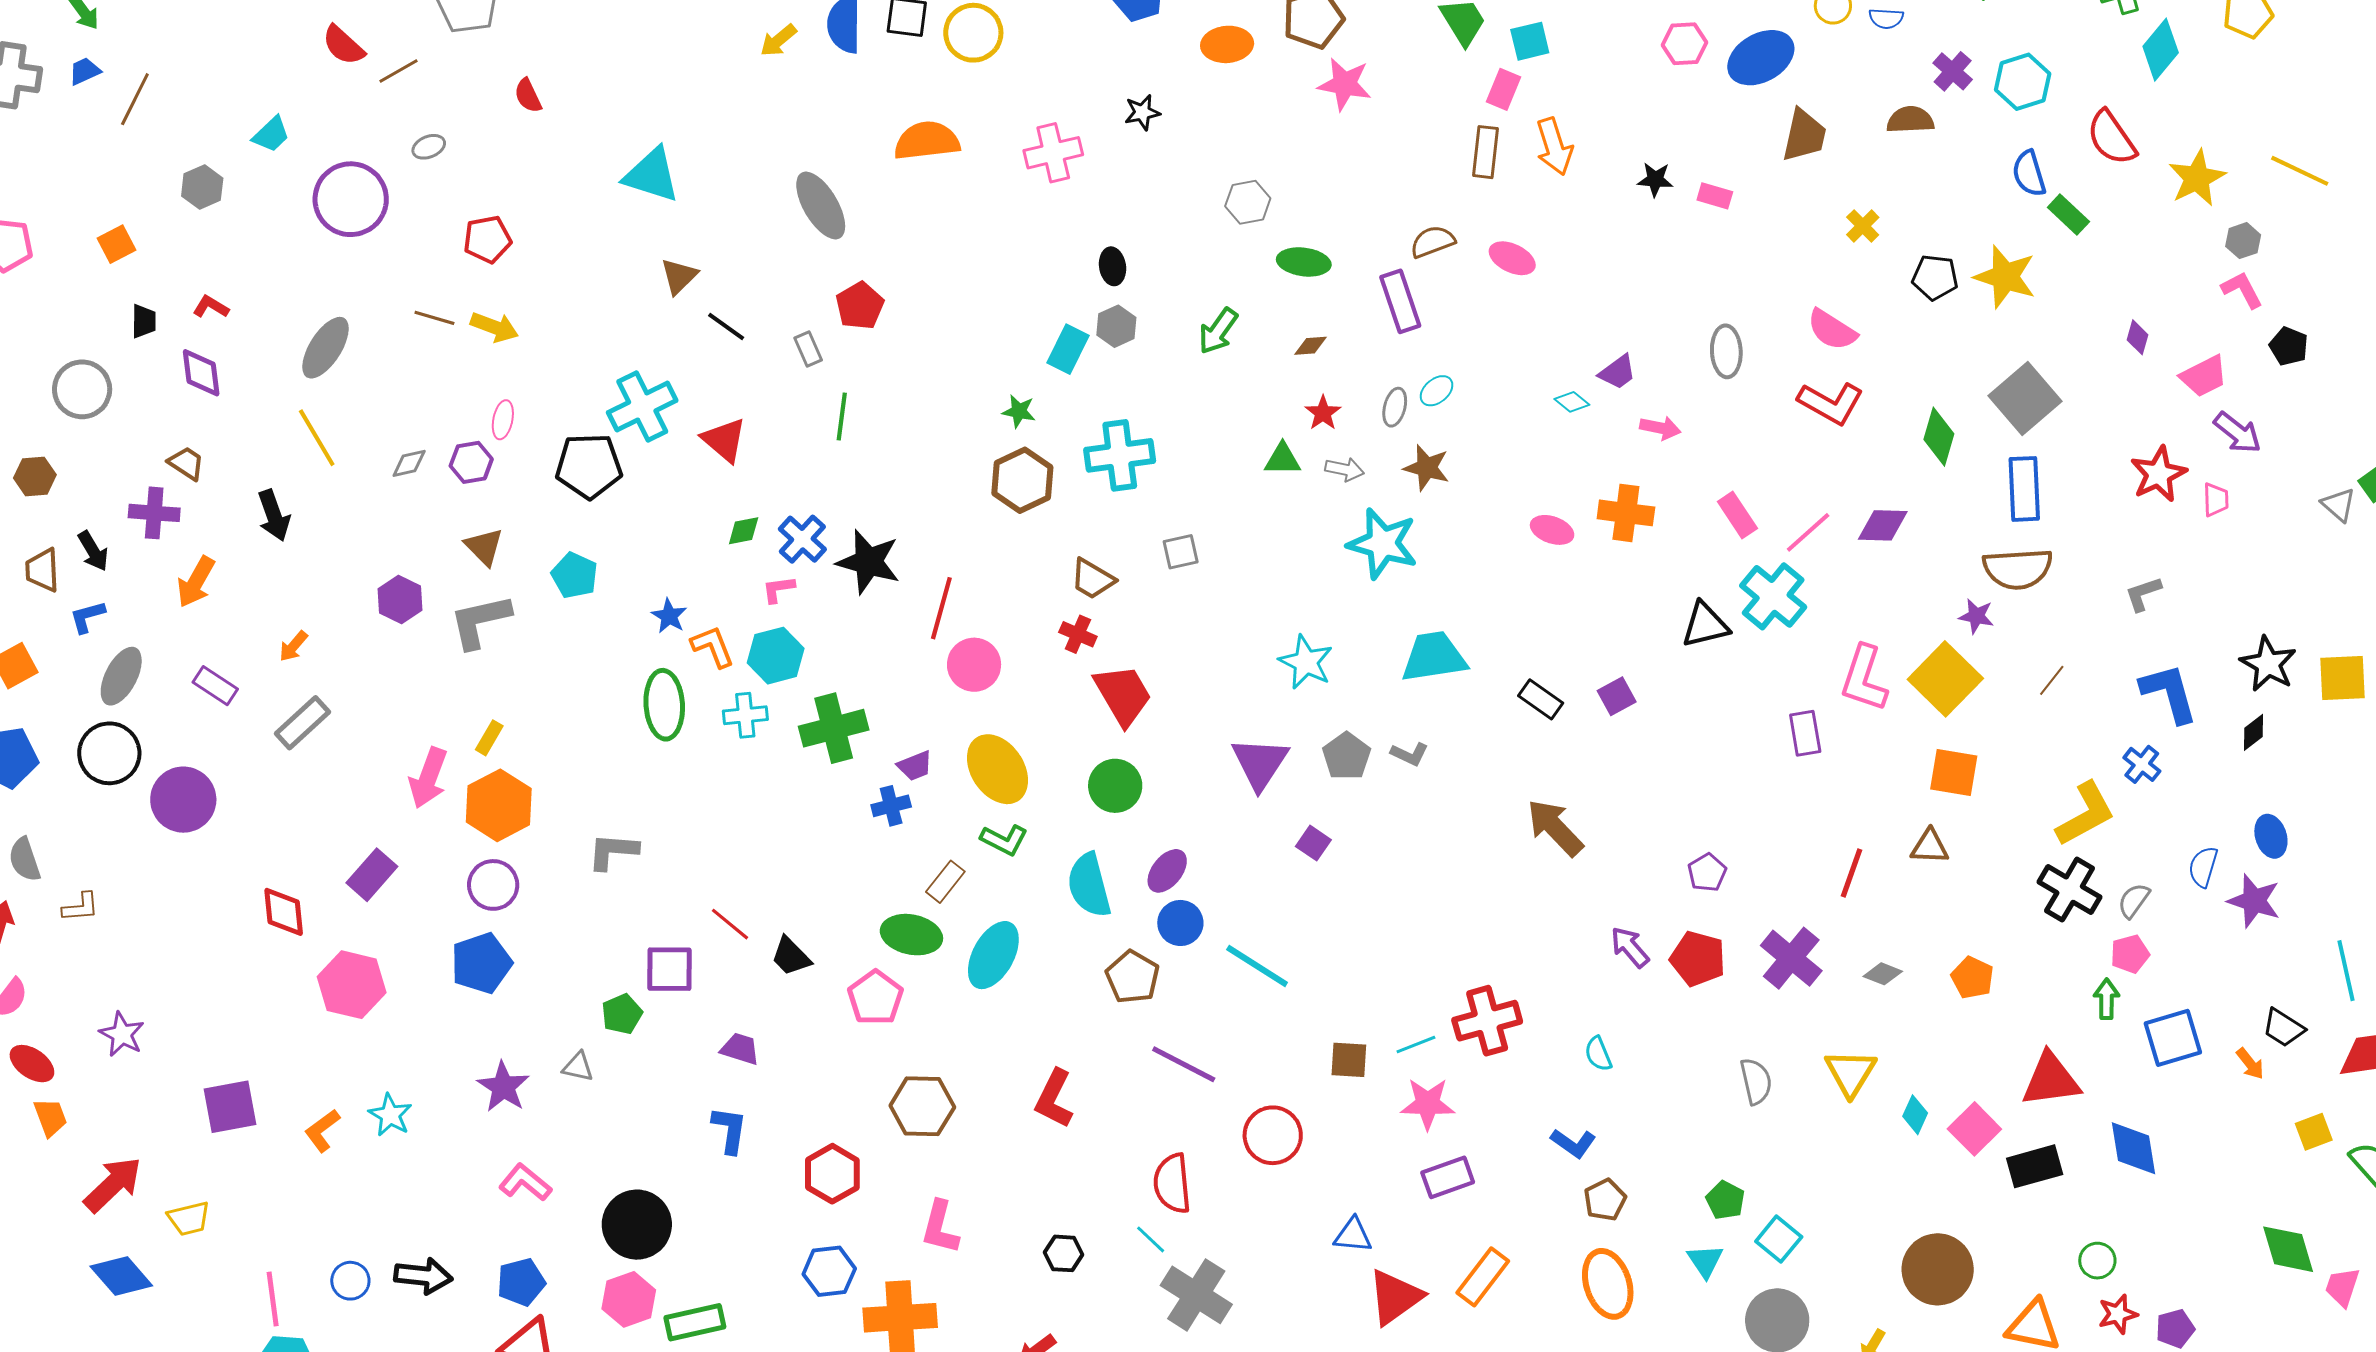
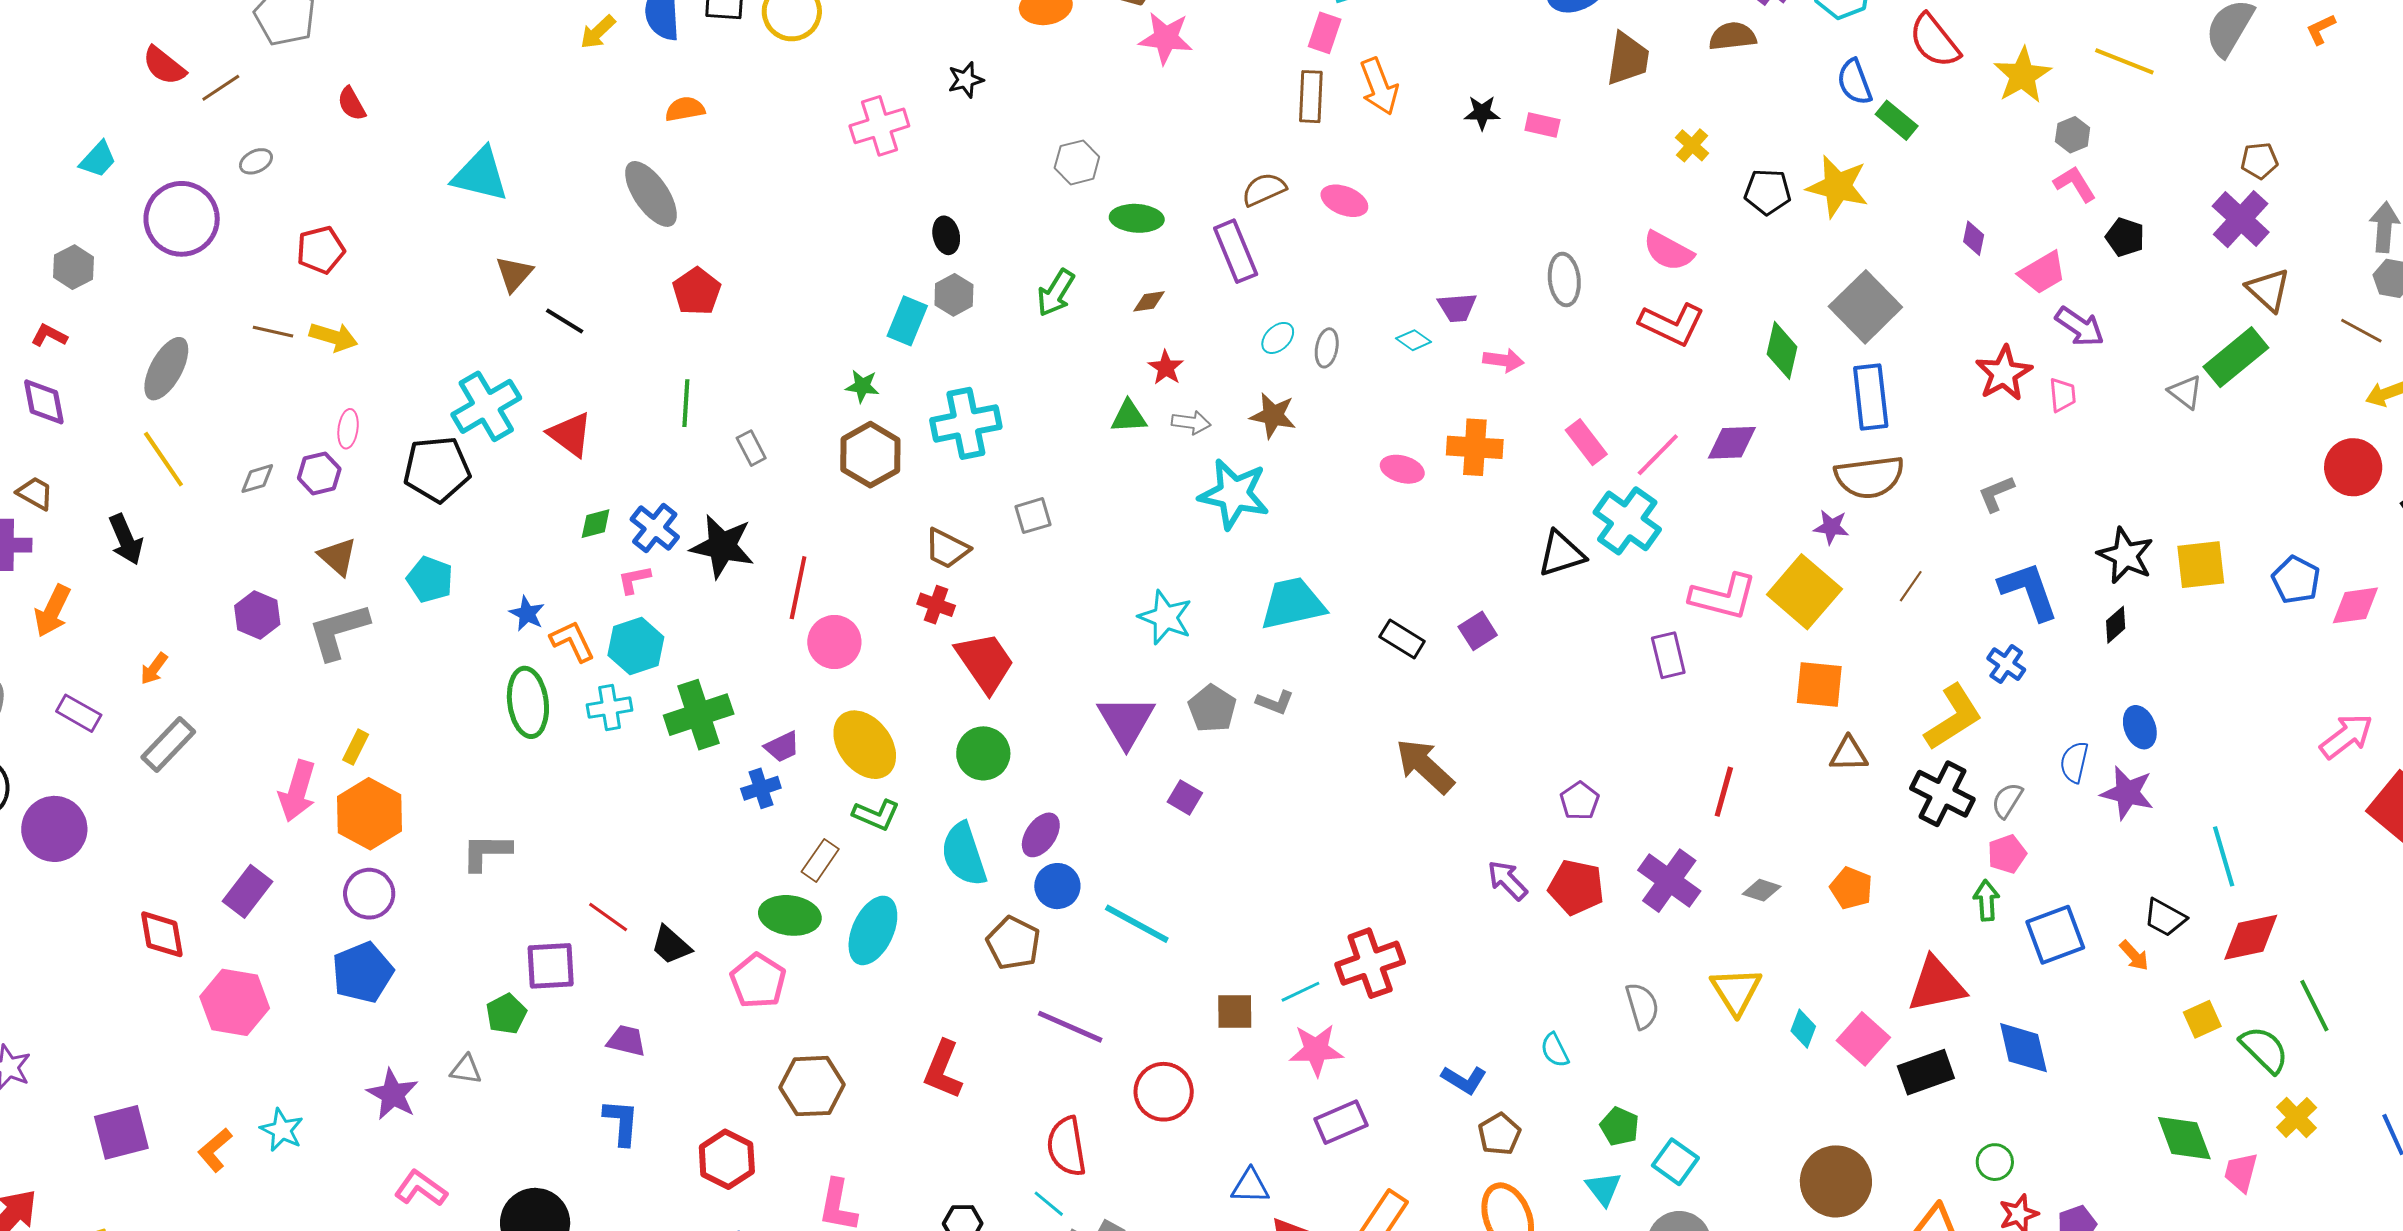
orange semicircle: (927, 141) -> (685, 109), moved, size x0.6
gray hexagon: (202, 187) -> (73, 267), moved
gray rectangle: (808, 349) -> (751, 448), moved
purple trapezoid: (1618, 372) -> (1457, 307), turned 36
gray ellipse: (1395, 407) -> (1327, 348), moved
pink L-shape: (1864, 678) -> (1723, 597), turned -90
brown triangle: (1930, 847) -> (1849, 754), moved
cyan semicircle: (1598, 1054) -> (1555, 1050), moved

